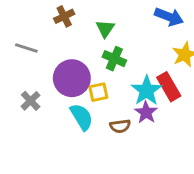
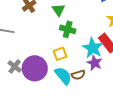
purple circle: (72, 78) -> (35, 68), moved
cyan semicircle: (82, 117) -> (63, 76), moved

